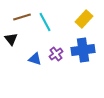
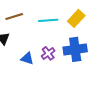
cyan line: (45, 22) -> (48, 20), moved, turned -66

